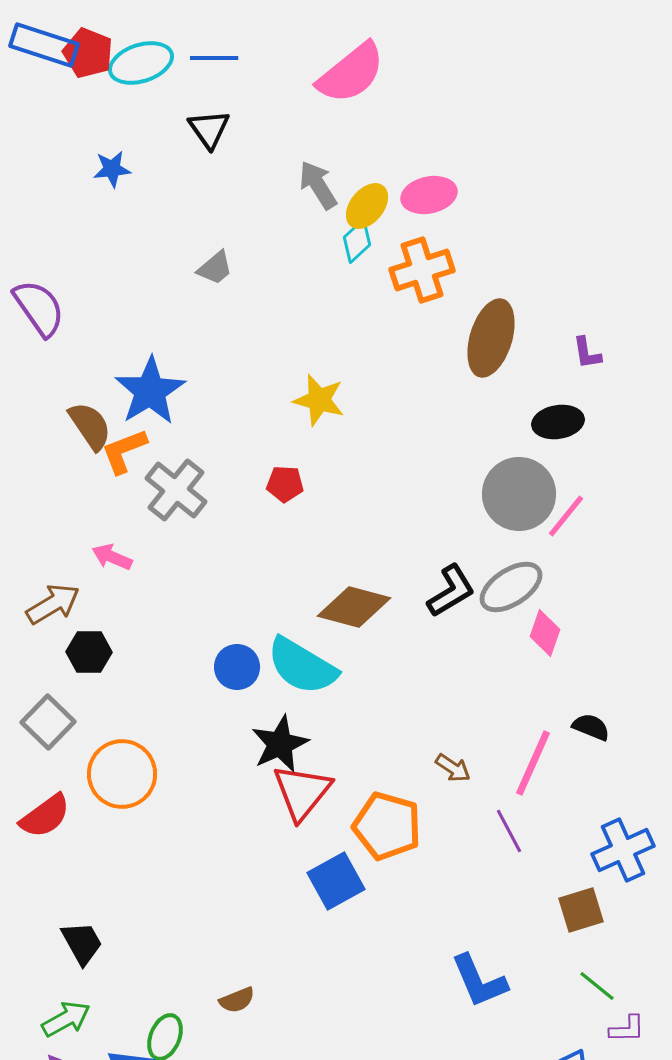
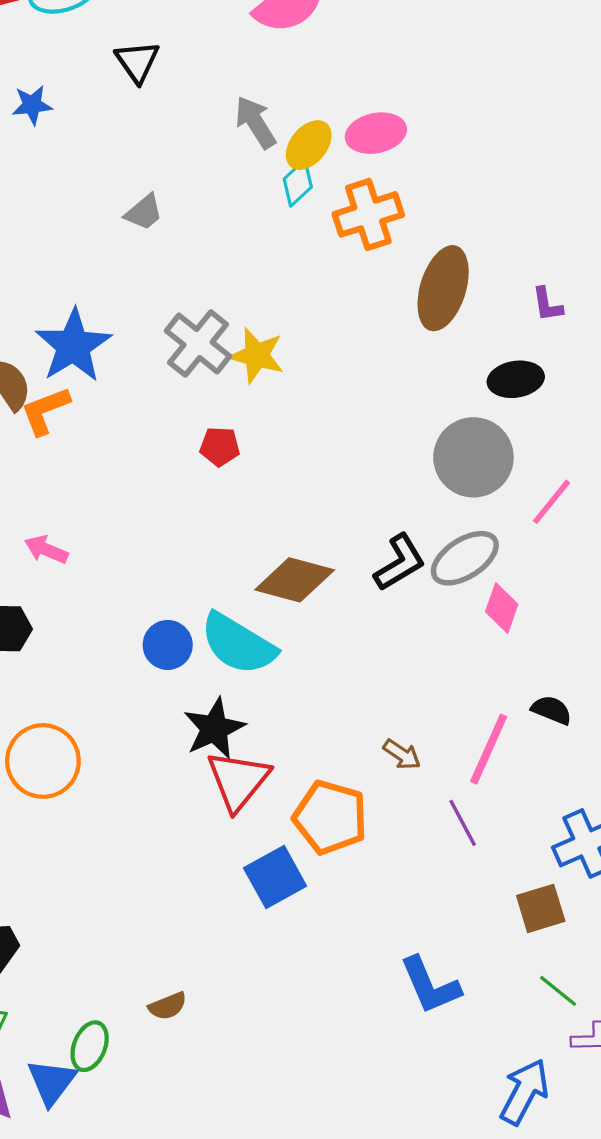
gray cross: (176, 490) -> (198, 343), moved
pink line: (566, 516) -> (552, 502), moved
pink arrow: (112, 557) -> (46, 550), moved

